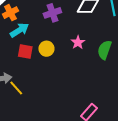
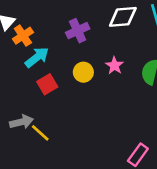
yellow circle: (46, 49) -> (83, 72), moved
red square: (25, 51) -> (47, 84), turned -35

